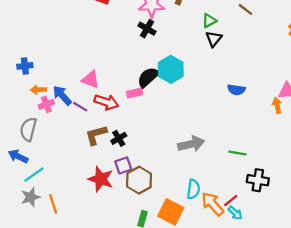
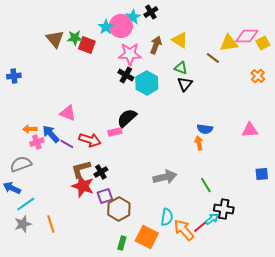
green triangle: (209, 21) -> (181, 68), turned 48
blue cross: (25, 66) -> (14, 76), moved
cyan hexagon: (171, 69) -> (147, 83), moved
pink triangle: (90, 80) -> (68, 113), moved
orange arrow: (277, 106) -> (199, 143), moved
gray semicircle: (28, 129) -> (21, 164), turned 55
green line: (237, 153) -> (206, 185), turned 49
red star: (101, 179) -> (83, 186), moved
orange line: (53, 204) -> (51, 224), moved
cyan arrow: (235, 213) -> (212, 219), moved, turned -80

